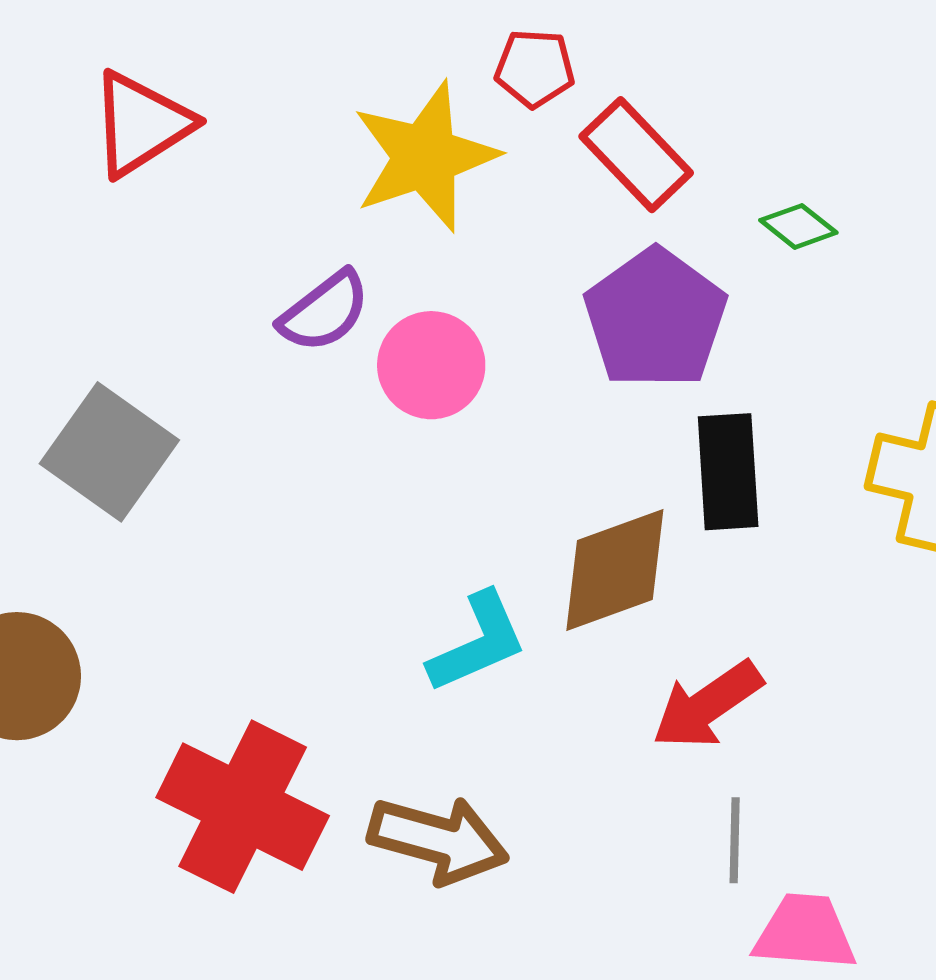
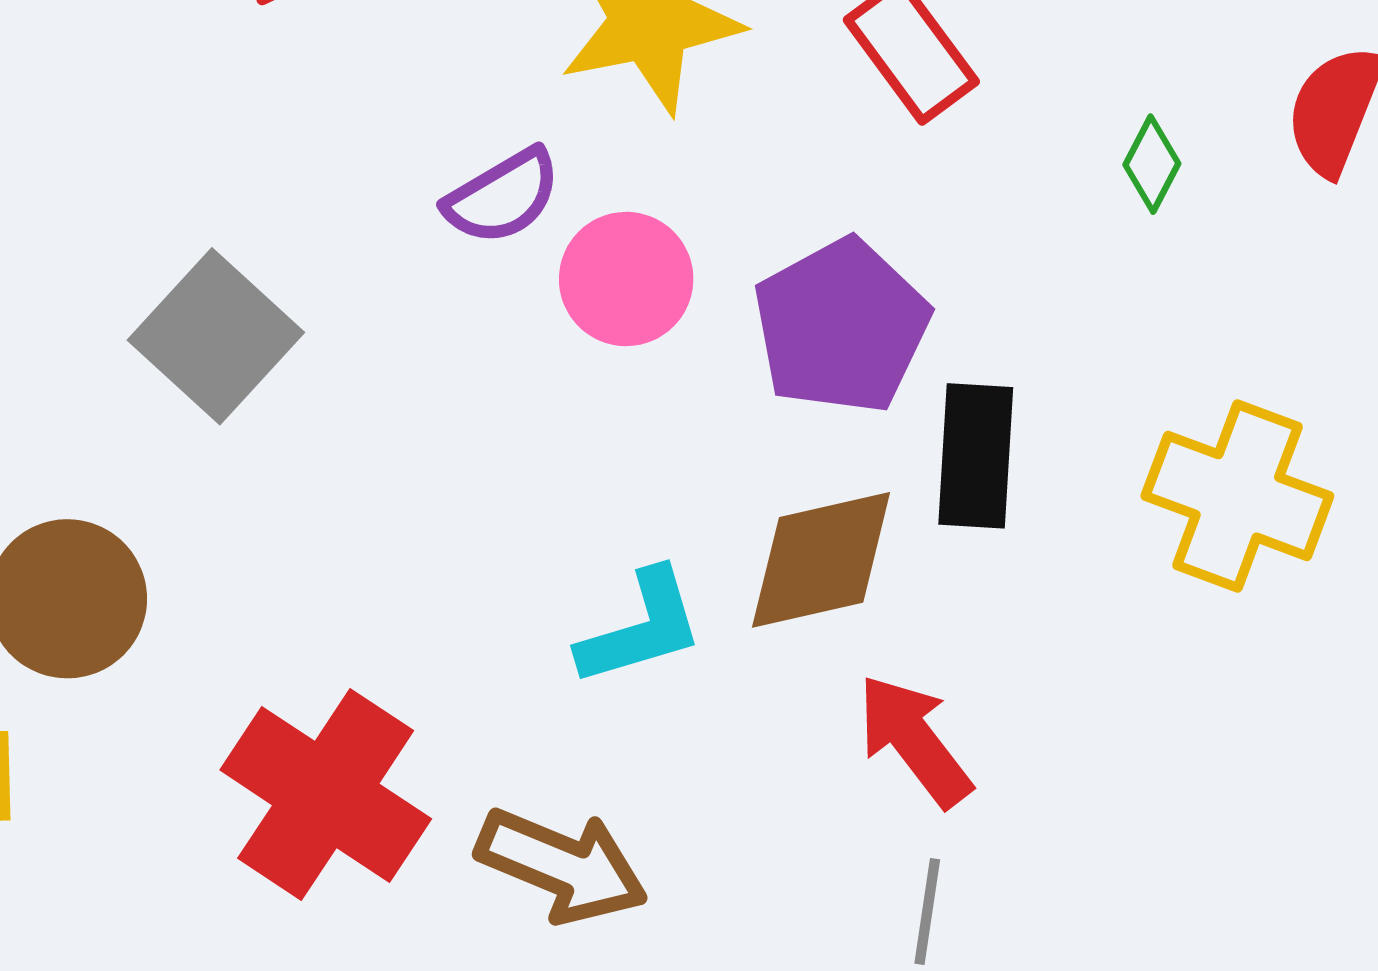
green diamond: (798, 226) -> (1152, 164), moved, turned 72
purple pentagon: (655, 319) -> (841, 326), moved
red arrow: (707, 705) -> (914, 740), turned 80

